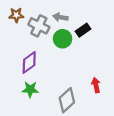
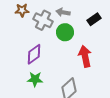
black rectangle: (83, 30) -> (94, 19), moved
red arrow: (96, 85) -> (85, 56), moved, size x1.5

